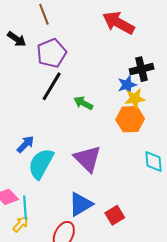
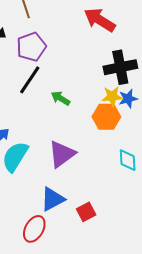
black cross: (142, 69) -> (120, 67), size x1.4
blue star: (127, 85) -> (128, 99), moved
purple triangle: (88, 159) -> (62, 154), turned 36

